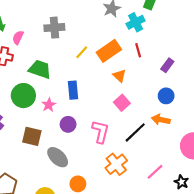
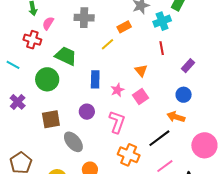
orange rectangle: (109, 51) -> (124, 27), moved, size x0.6
pink star: (49, 105) -> (117, 90), moved
black line: (135, 132) -> (159, 138), moved
brown square: (32, 136) -> (51, 119), turned -30
orange cross: (116, 164) -> (129, 155), turned -35

